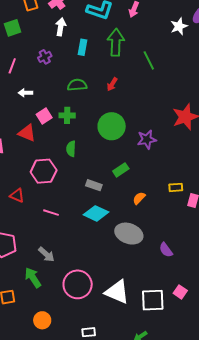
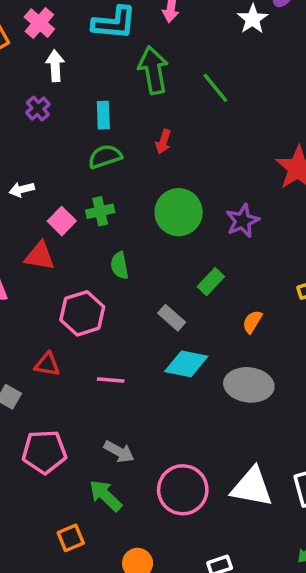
cyan rectangle: (82, 47) -> (103, 115), moved
purple cross: (45, 57) -> (38, 109), moved
gray rectangle: (94, 185) -> (172, 318), turned 35

